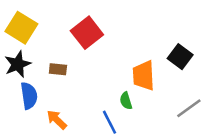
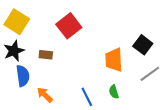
green semicircle: (126, 101) -> (114, 92), moved
gray line: (189, 108) -> (150, 74), moved

